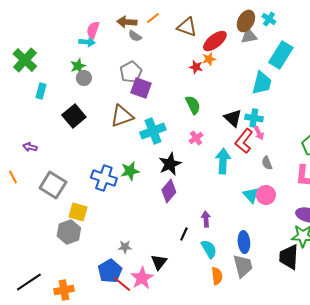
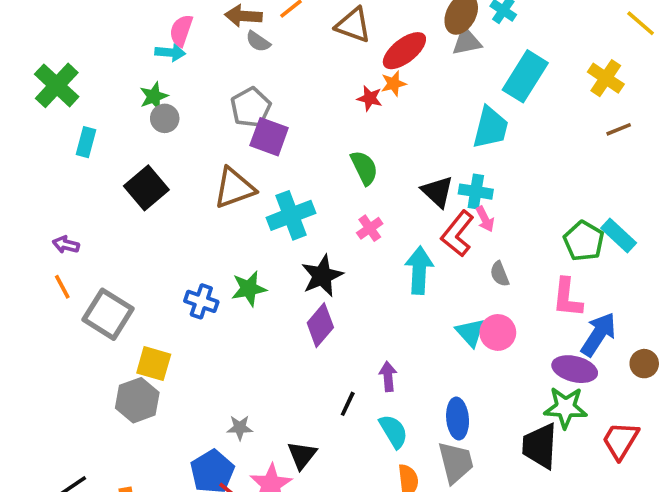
orange line: (13, 177) -> (62, 287), moved
blue cross: (104, 178) -> (201, 301), size x0.7

